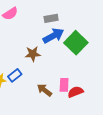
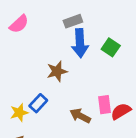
blue arrow: (53, 36) -> (80, 43), turned 125
green square: (76, 43) -> (111, 47), size x0.6

